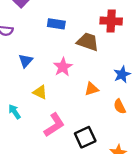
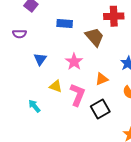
brown trapezoid: (88, 42) -> (94, 37), turned 35
pink L-shape: (54, 125) -> (78, 95), moved, turned -30
black square: (85, 137) -> (100, 109), moved

